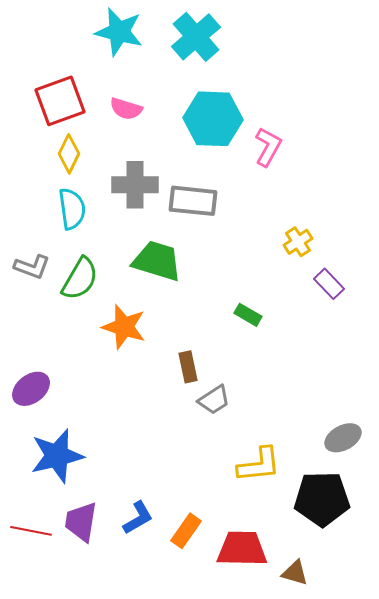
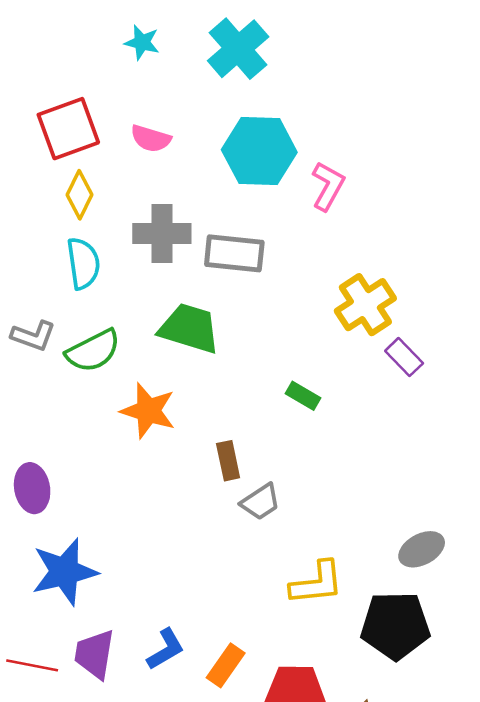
cyan star: (119, 32) -> (142, 42), size x0.6
yellow cross: (298, 242) -> (365, 305), size x1.6
green semicircle: (80, 279) -> (93, 351), turned 33
purple ellipse: (31, 389) -> (32, 488), turned -63

